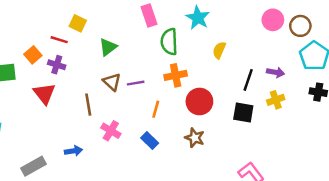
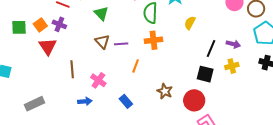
green triangle: (108, 47) -> (101, 13), turned -42
orange square: (33, 55) -> (40, 25), moved
red circle: (199, 101) -> (194, 100), moved
brown line: (88, 105) -> (72, 69), moved
blue rectangle: (150, 141) -> (126, 101), moved
blue arrow: (73, 151) -> (85, 101), moved

